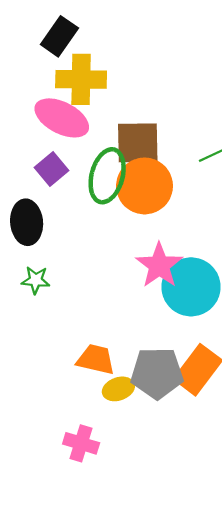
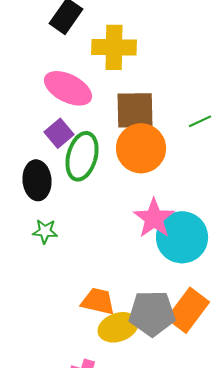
yellow cross: (81, 79) -> (114, 47), moved
green ellipse: (107, 176) -> (82, 156), moved
yellow ellipse: (118, 389) -> (118, 327), size x1.4

